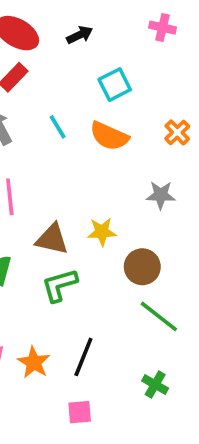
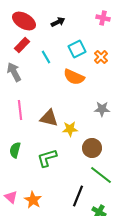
cyan line: (58, 127) -> (46, 57), moved
orange cross: (177, 132) -> (101, 57), moved
brown triangle: (52, 239) -> (49, 118), moved
black line: (83, 357) -> (78, 196), moved

